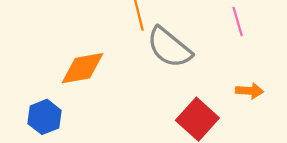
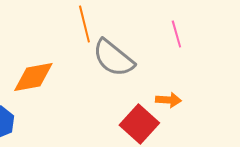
orange arrow: (250, 91) -> (168, 100), moved

